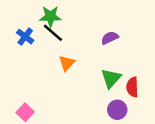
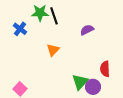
black line: (53, 33) -> (54, 16), moved, turned 30
green triangle: (111, 78) -> (80, 82), moved

